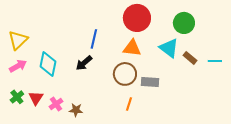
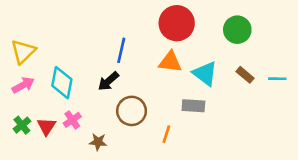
cyan triangle: (169, 48) -> (205, 74), moved
brown circle: (125, 74) -> (132, 111), moved
pink cross: (56, 104) -> (72, 120), moved

